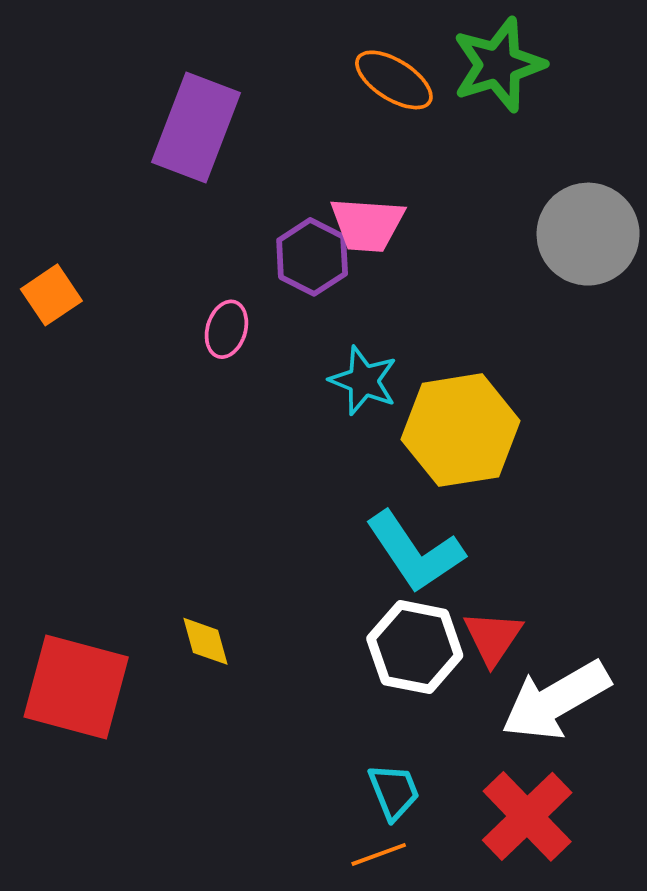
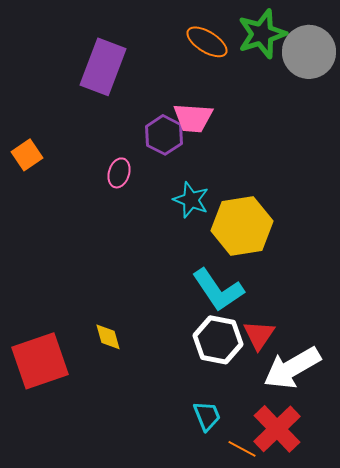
gray circle: (588, 234) -> (309, 52), moved
red square: (76, 687) -> (40, 361), turned -34
orange line: (379, 854) -> (242, 449), moved, turned 48

